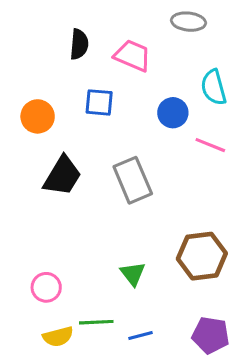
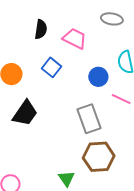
blue square: (99, 102) -> (51, 67), turned 30
gray rectangle: (133, 180) -> (89, 119), moved
brown hexagon: (202, 256) -> (99, 157), moved

